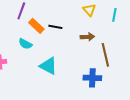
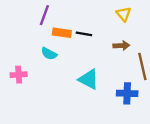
orange rectangle: (36, 26) -> (62, 33), turned -35
cyan triangle: (48, 66) -> (89, 79), moved

